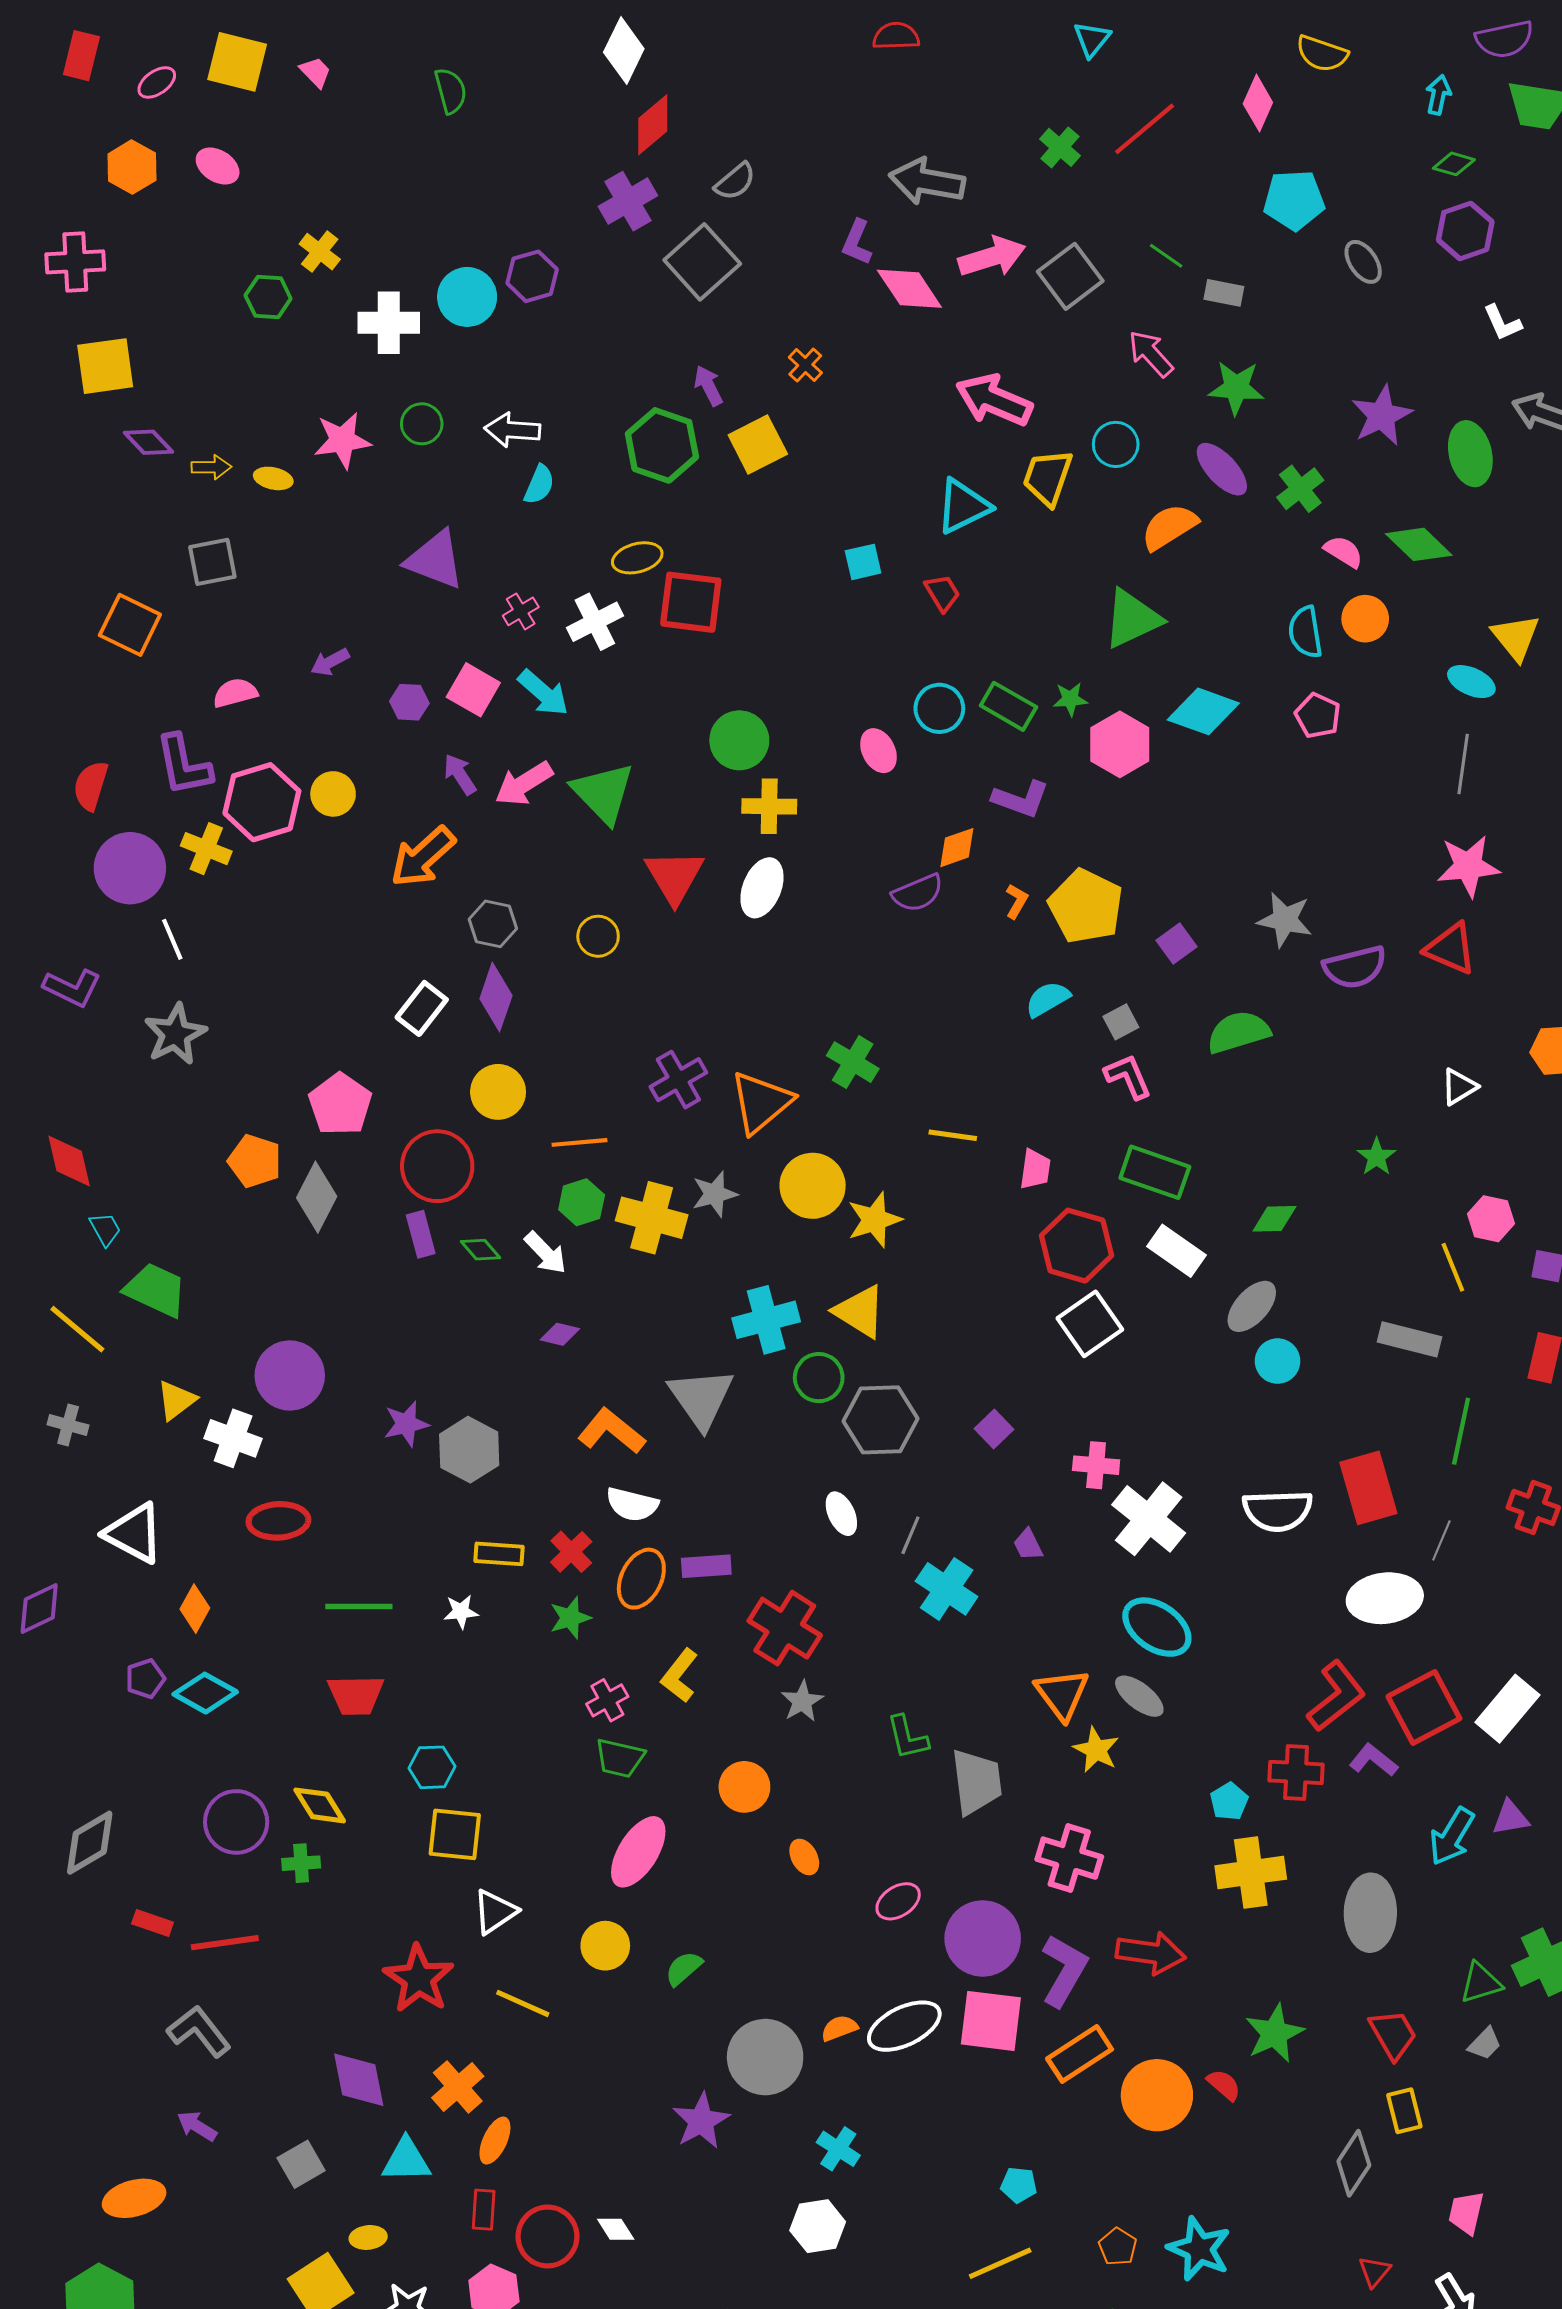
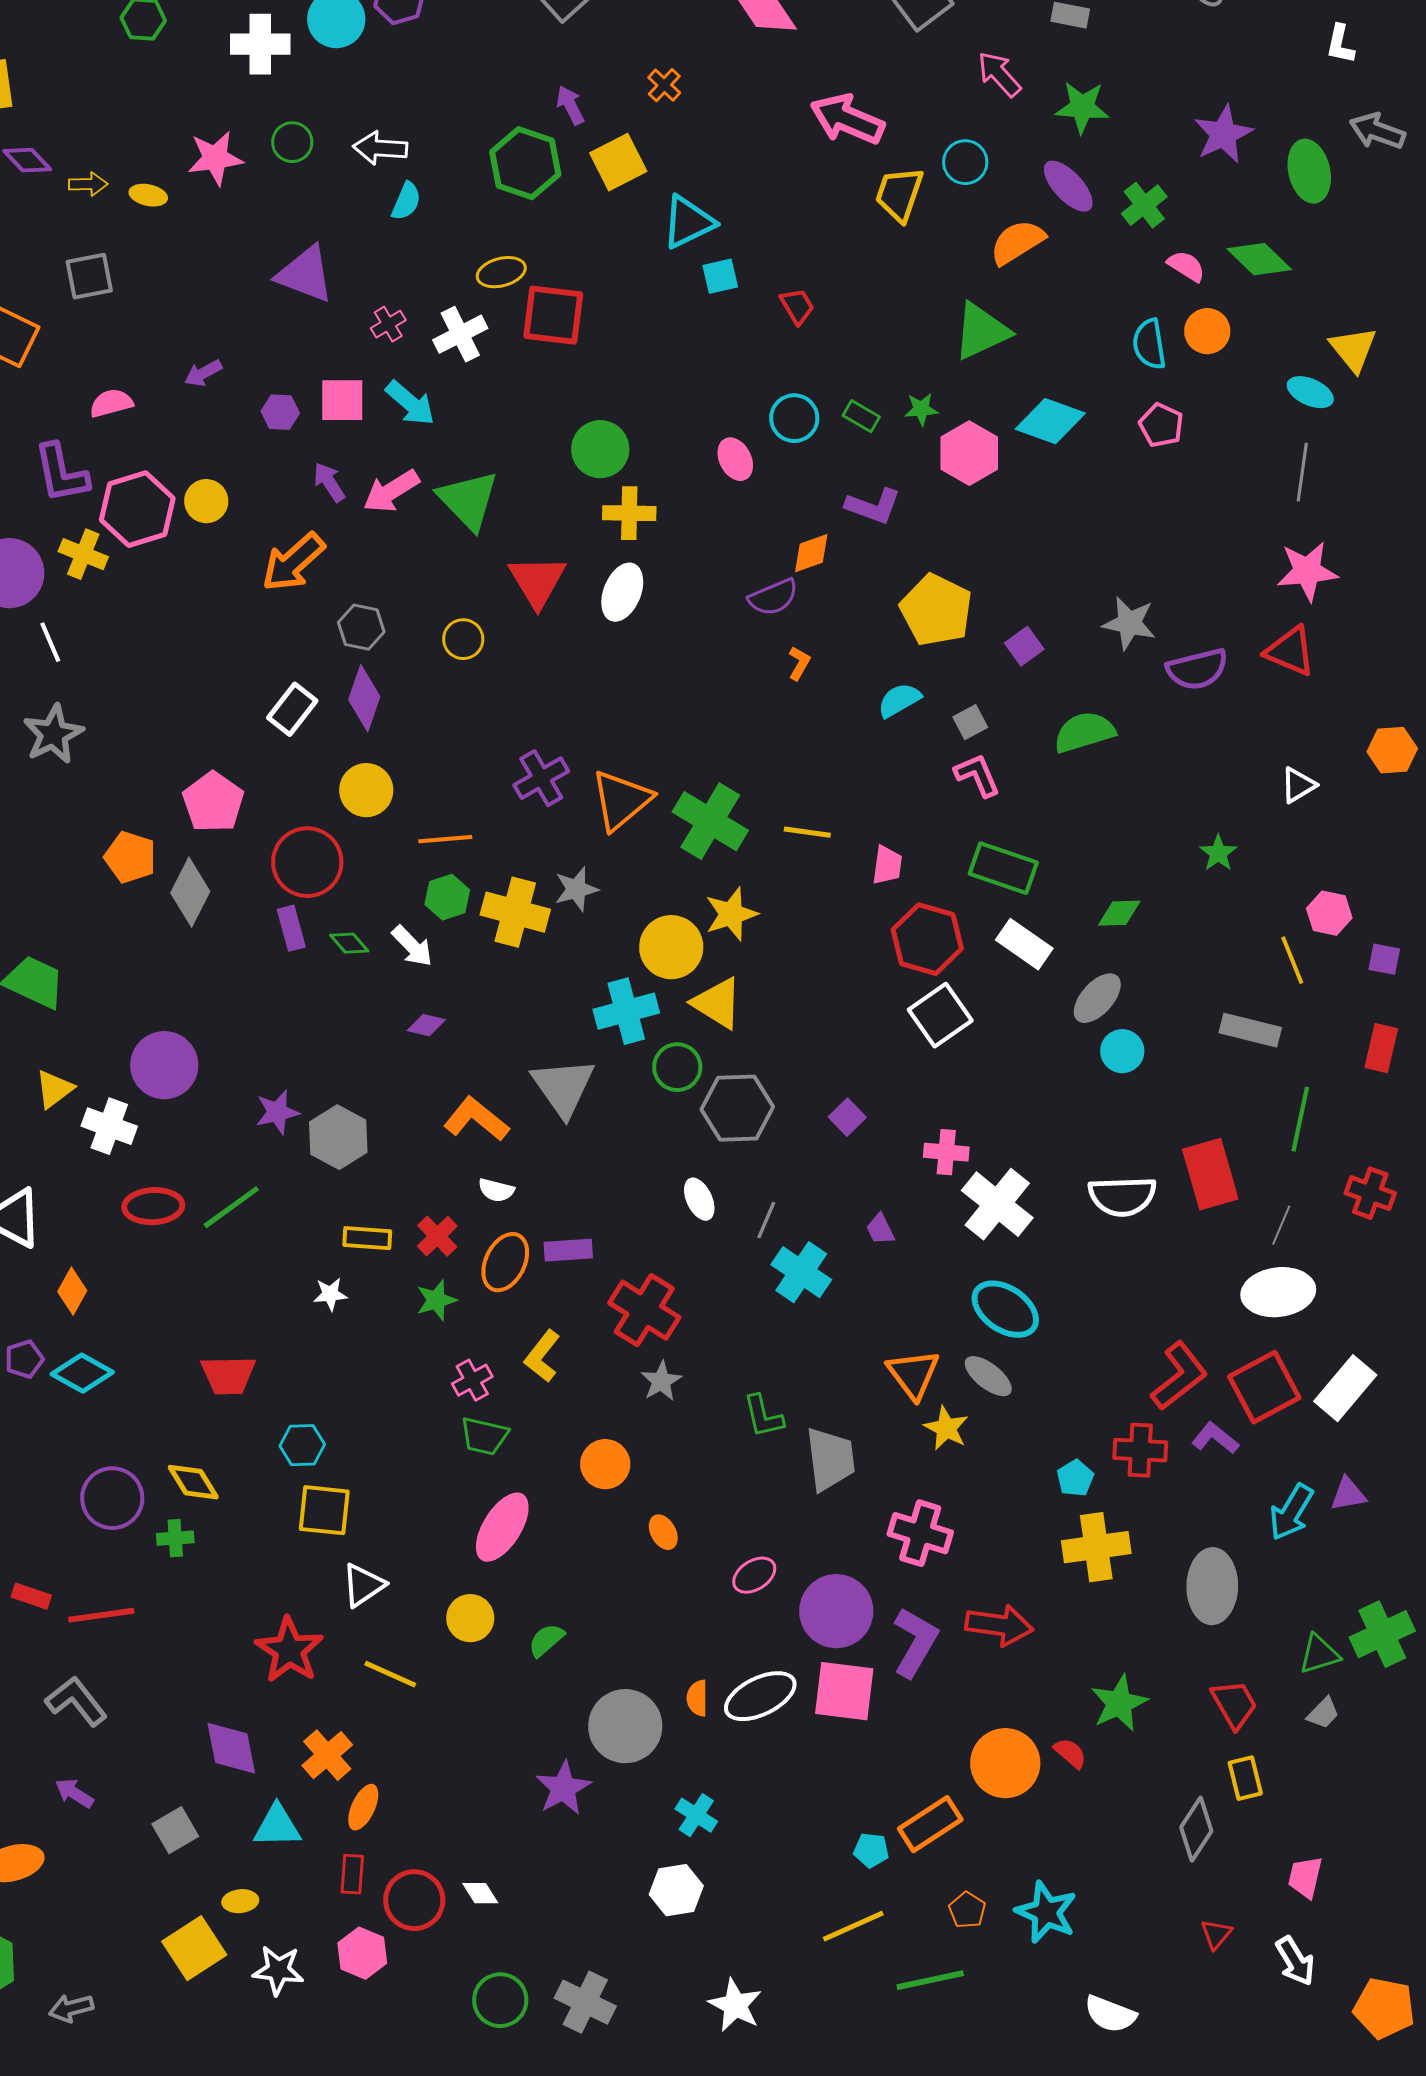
white L-shape: (1502, 323) -> (1340, 44), turned 36
cyan triangle: (963, 506) -> (688, 222), moved
pink square: (473, 690) -> (342, 400), turned -30
green rectangle: (1008, 706) -> (861, 416), size x0.7
orange L-shape: (1017, 901) -> (799, 663), moved
green cross: (853, 1062) -> (710, 821), moved, size x1.5
yellow circle: (813, 1186) -> (671, 947), moved
white semicircle: (632, 1504) -> (496, 1190), size x0.7
white ellipse: (1385, 1598) -> (1278, 1292), moved
green line: (359, 1606) -> (231, 1207), moved, turned -36
orange semicircle: (839, 2028) -> (697, 1698), turned -69
orange rectangle: (1080, 2054) -> (930, 1824), moved

